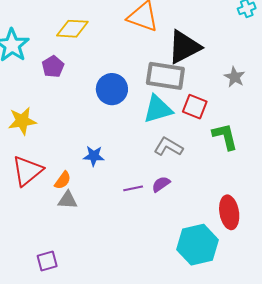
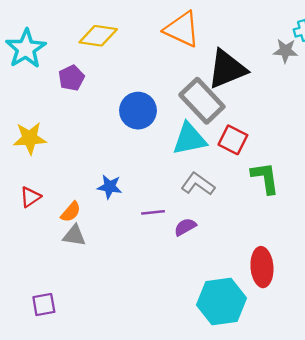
gray rectangle: (165, 76) -> (202, 101), turned 33
gray star: (235, 77) -> (285, 51), moved, turned -30
red triangle: (27, 171) -> (30, 197), size x0.6
purple line: (133, 188) -> (153, 212), moved

